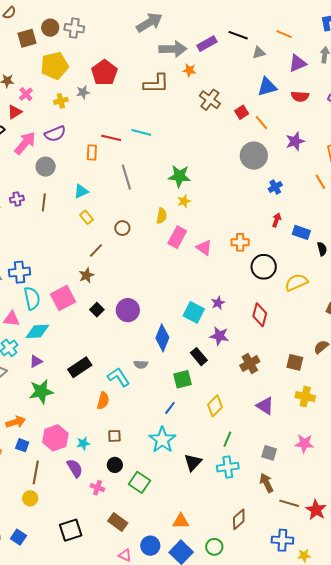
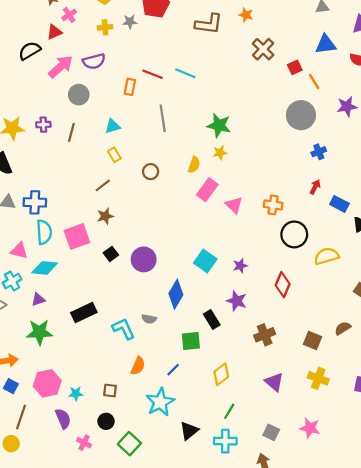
brown line: (96, 251) -> (103, 185), moved
cyan square: (194, 312) -> (205, 261), moved
orange semicircle: (103, 401) -> (138, 366), moved

